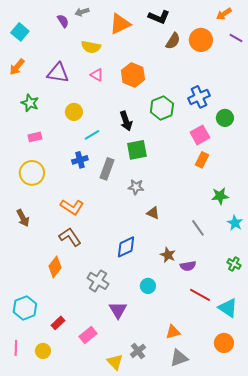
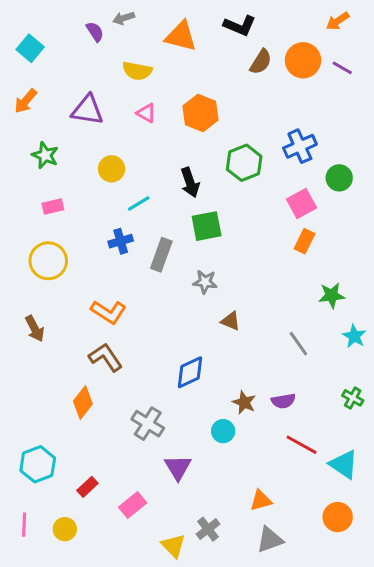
orange triangle: (120, 24) -> (181, 36), turned 40
purple line: (236, 38) -> (342, 68), moved
brown star: (168, 255) -> (244, 402), moved

